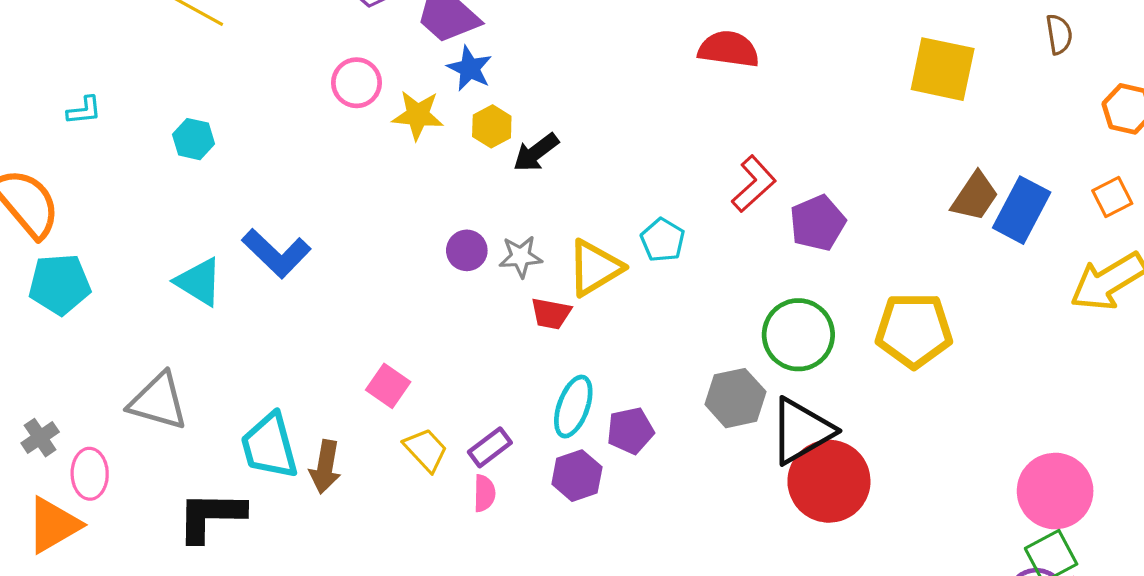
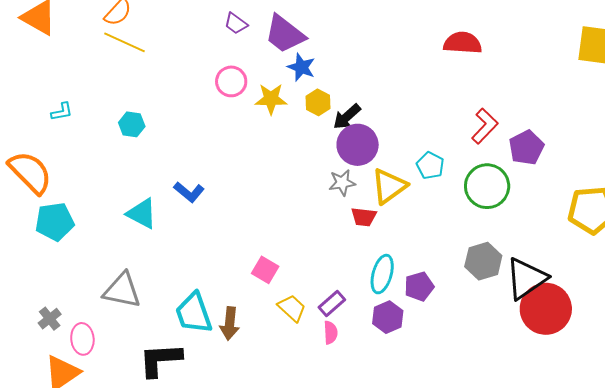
purple circle: (467, 250) -> (358, 145), moved, size x1.6
blue L-shape: (276, 253) -> (189, 192), size x0.7
green circle: (798, 335) -> (487, 186), moved

